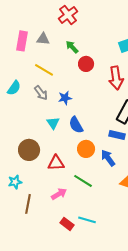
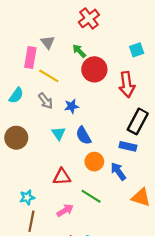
red cross: (68, 15) -> (89, 18), moved
gray triangle: (43, 39) -> (48, 42), turned 48
pink rectangle: (22, 41) -> (30, 57), moved
red circle: (86, 64) -> (94, 69), size x1.5
brown circle: (29, 150) -> (16, 138), moved
cyan star: (15, 182) -> (27, 197), moved

